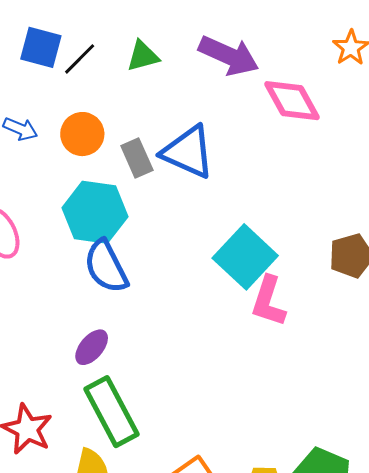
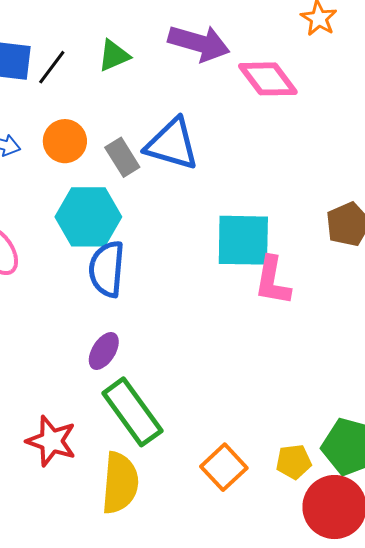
cyan square: (245, 257) -> (243, 240), turned -34
blue semicircle: (106, 266) -> (107, 269), turned 40

